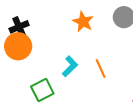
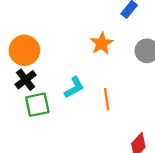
black cross: (19, 27) -> (26, 80), moved, turned -30

